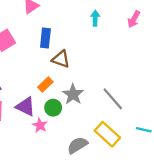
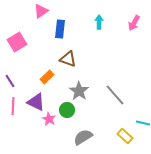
blue rectangle: (45, 38) -> (60, 29), moved
orange rectangle: (45, 84) -> (47, 77), moved
green circle: (53, 108) -> (67, 110), moved
yellow rectangle: (107, 134) -> (125, 136), moved, size x0.7

